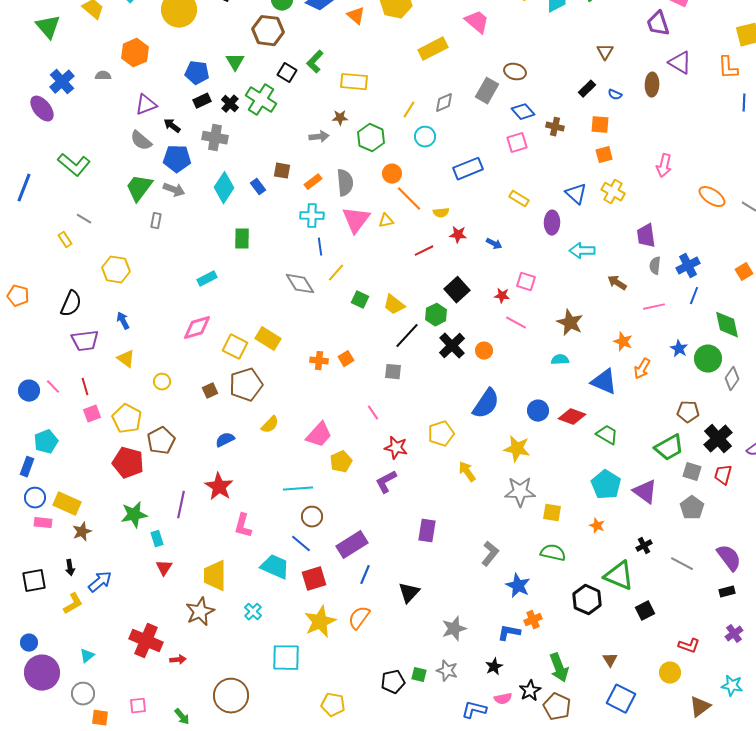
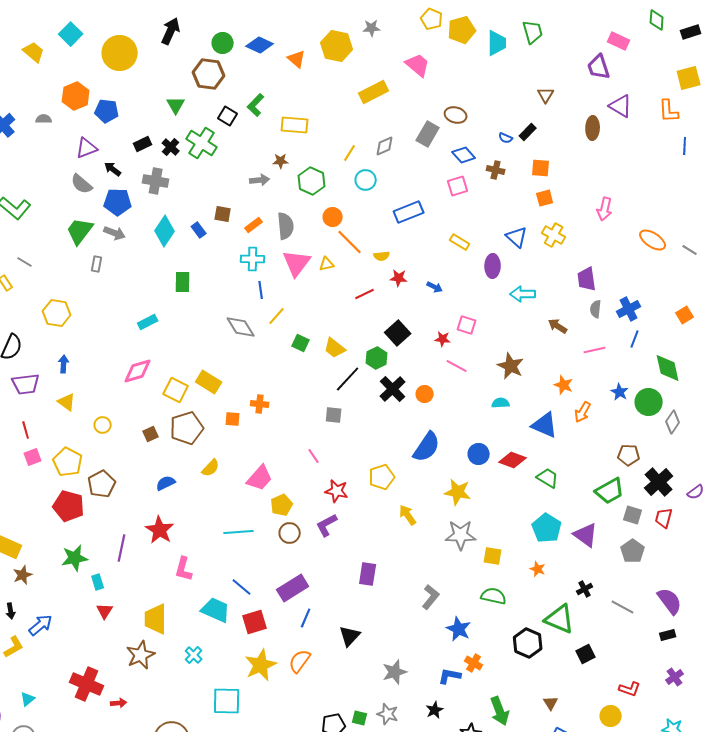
blue pentagon: (197, 73) -> (107, 111), moved
blue semicircle: (615, 95) -> (506, 138), moved
blue arrow: (123, 321) -> (64, 364), turned 30
orange square: (346, 359) -> (233, 419), moved, turned 35
brown circle: (312, 517) -> (290, 533), moved
orange cross: (533, 620) -> (474, 663), turned -36

